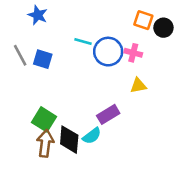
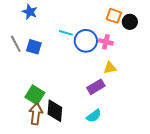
purple rectangle: (108, 114) -> (96, 87), moved
cyan semicircle: (92, 136) -> (94, 116), moved

